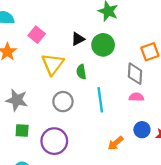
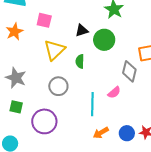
pink square: (37, 35) -> (44, 20), turned -35
pink semicircle: (136, 97) -> (114, 92), moved, turned 128
cyan line: (100, 100) -> (92, 104), moved
blue circle: (142, 130) -> (127, 133), moved

